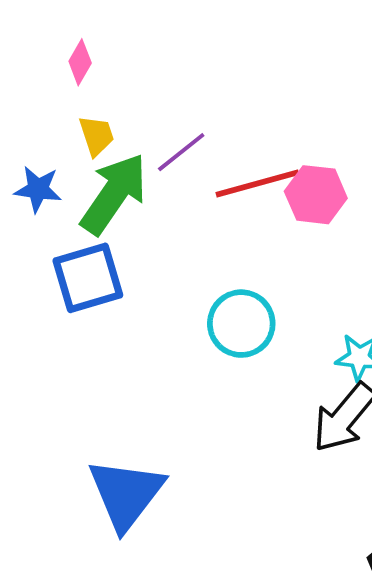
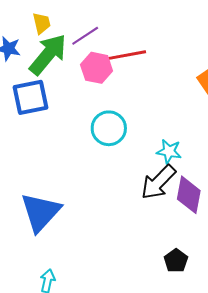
pink hexagon: (316, 195) -> (97, 68), moved

